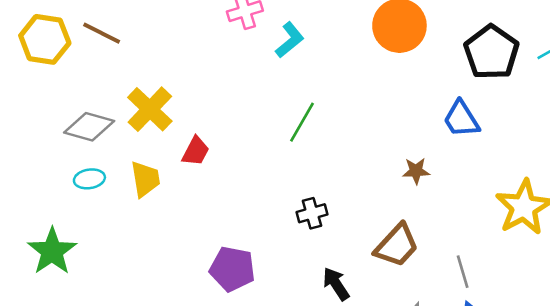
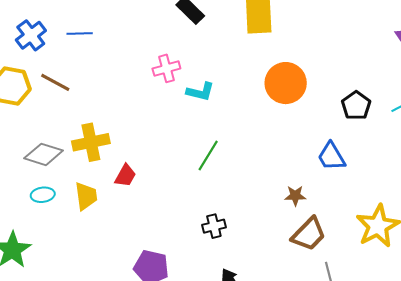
cyan L-shape: (290, 40) -> (200, 92), turned 52
black pentagon: (491, 52) -> (356, 106), size x0.7
yellow cross: (150, 109) -> (91, 142), turned 33
brown trapezoid: (397, 245) -> (309, 234), moved

